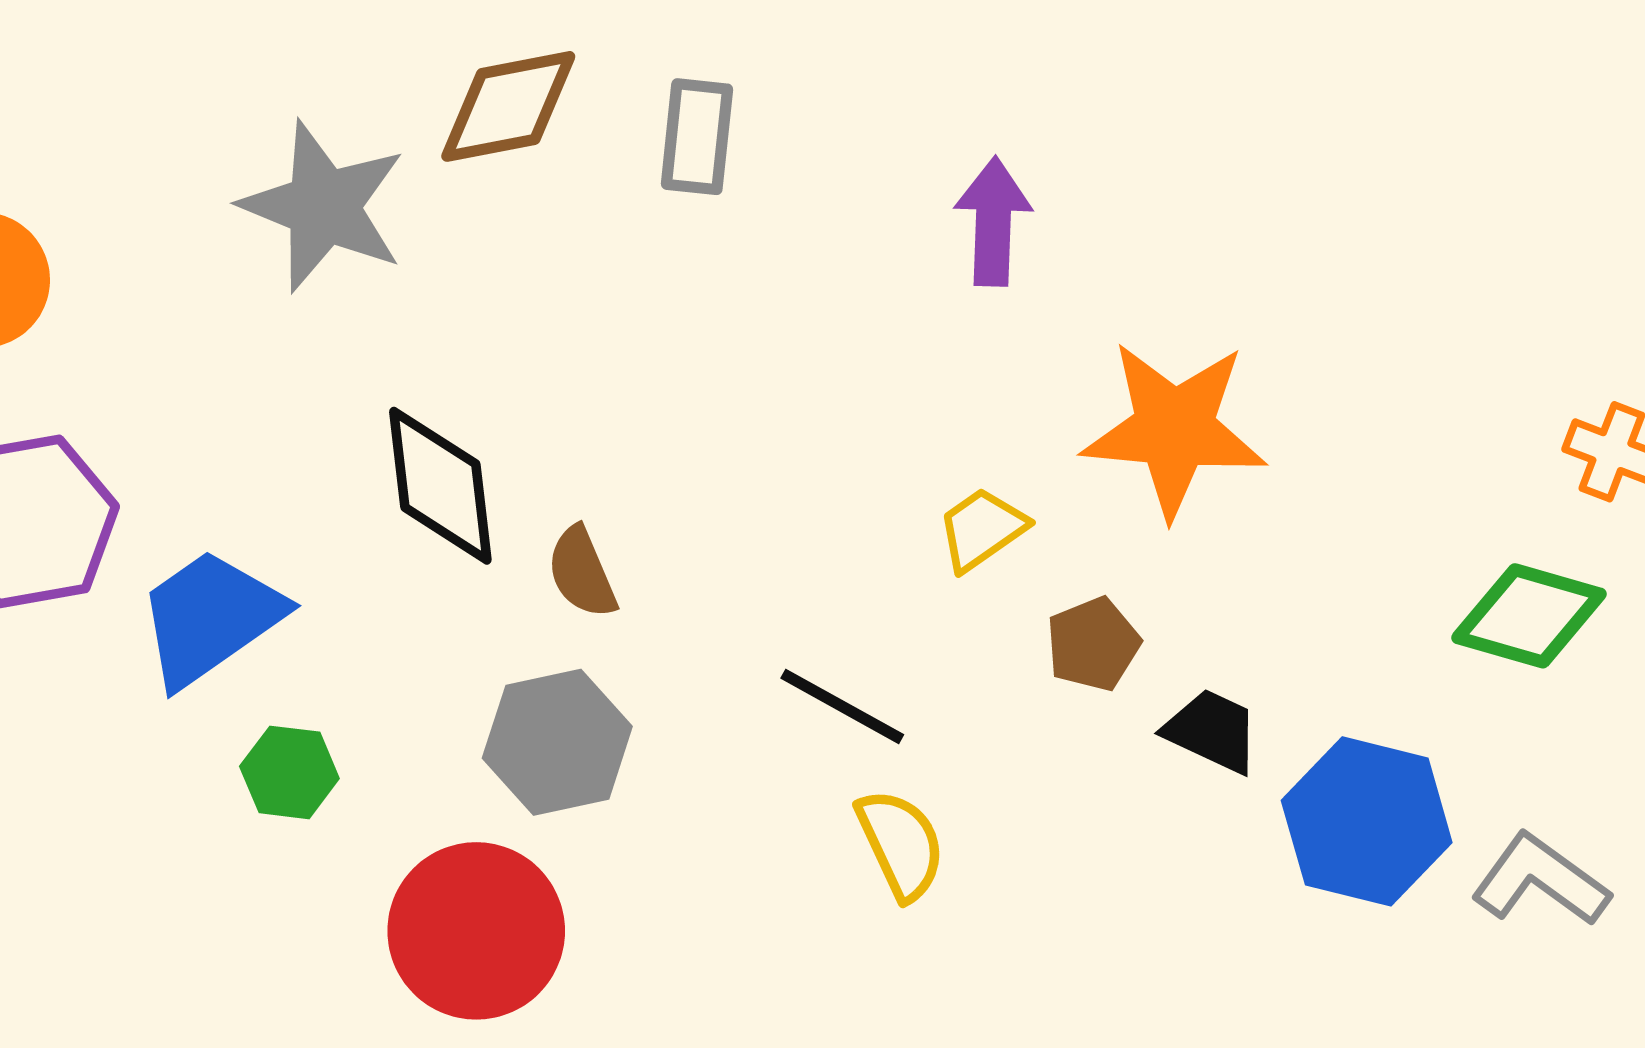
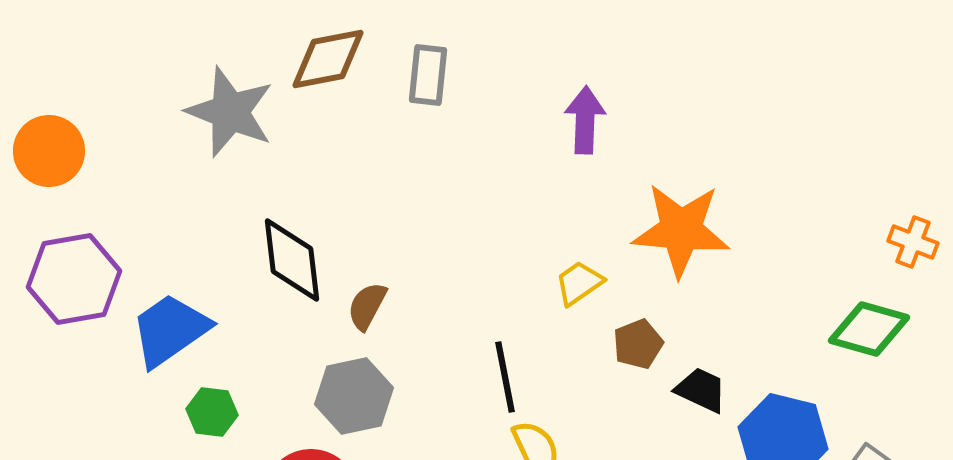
brown semicircle: (582, 572) -> (367, 306), turned 51
black line: (842, 706) -> (505, 377), turned 50

